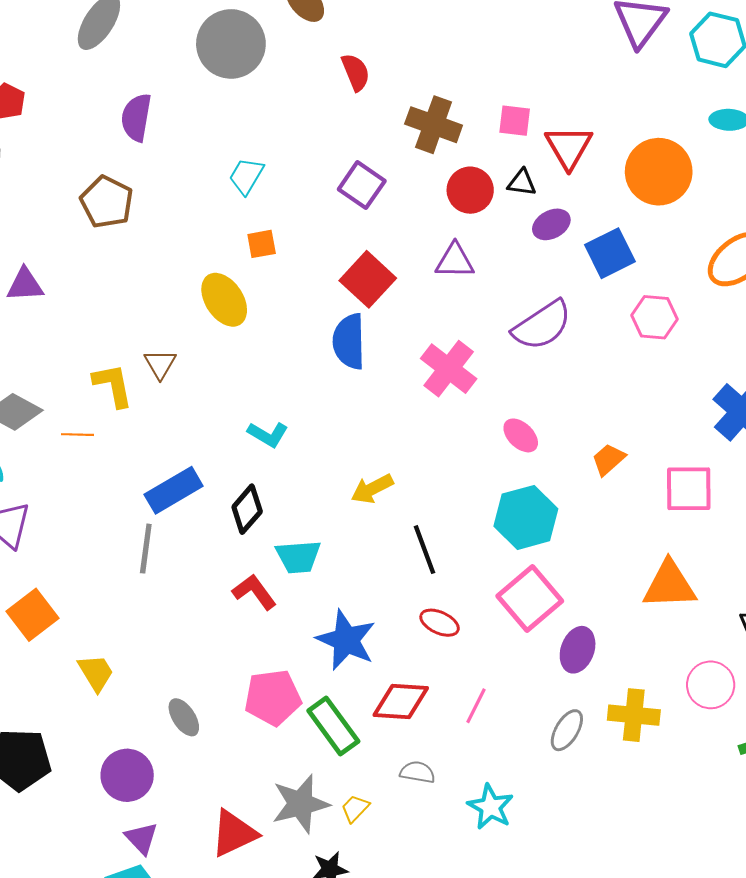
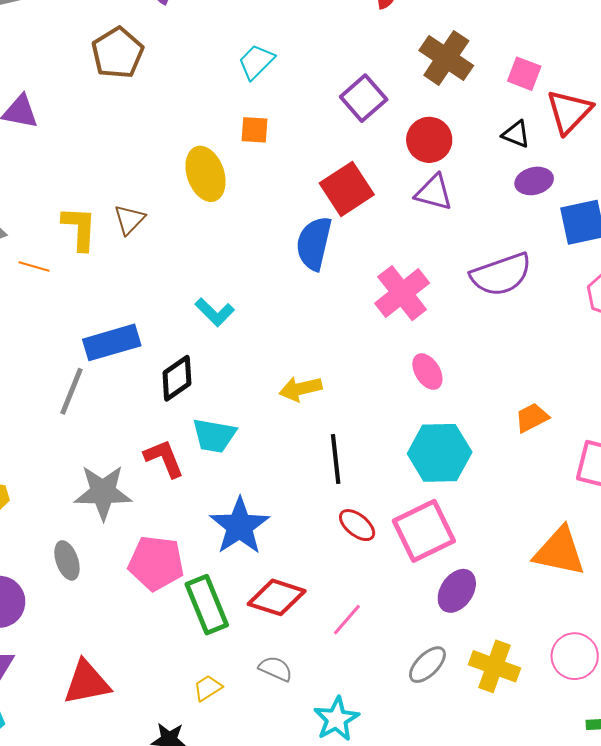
red circle: (470, 190) -> (429, 140), moved
pink ellipse: (521, 435) -> (427, 372), moved
red ellipse: (440, 623) -> (357, 525), moved
gray star: (300, 804) -> (103, 492), moved

